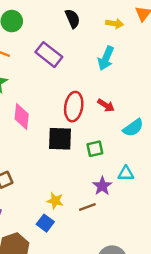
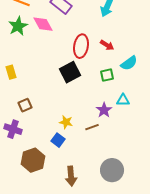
pink diamond: (22, 117) -> (43, 24), moved, turned -35
black square: (60, 139) -> (70, 72), turned -30
green square: (95, 149) -> (107, 75), moved

